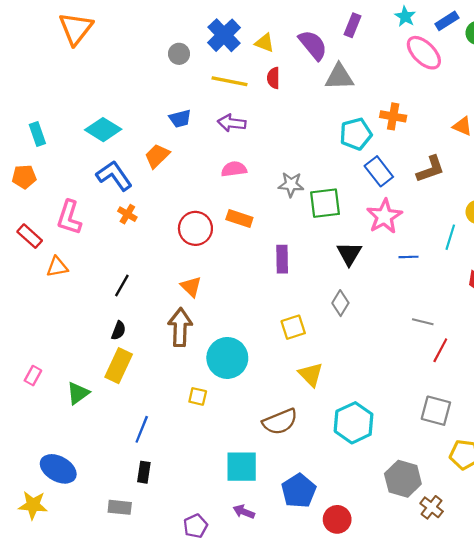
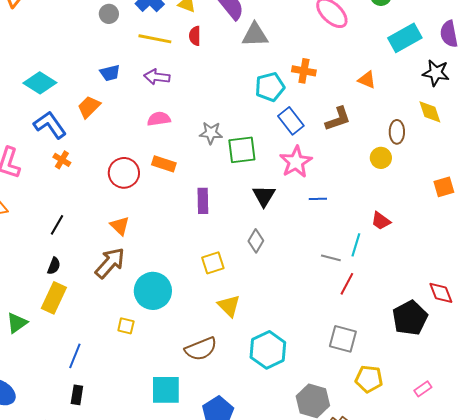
cyan line: (450, 237) -> (356, 245), moved
brown arrow: (180, 327) -> (110, 263), turned 40

